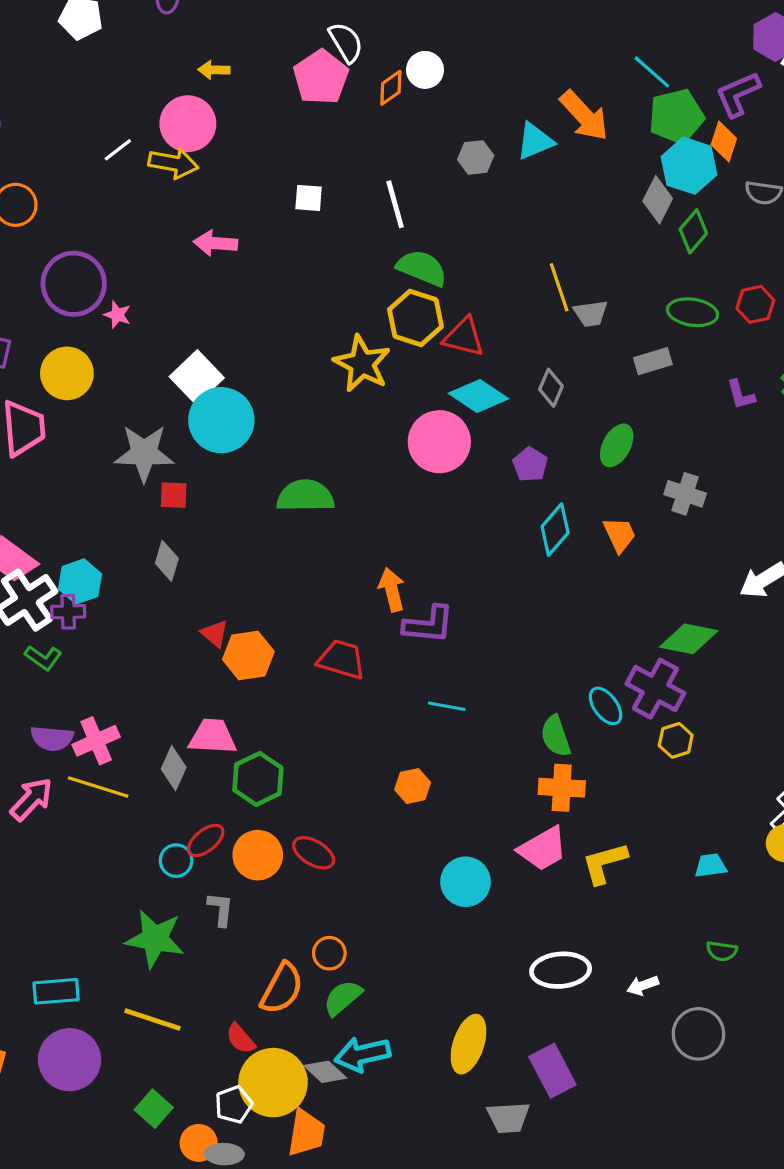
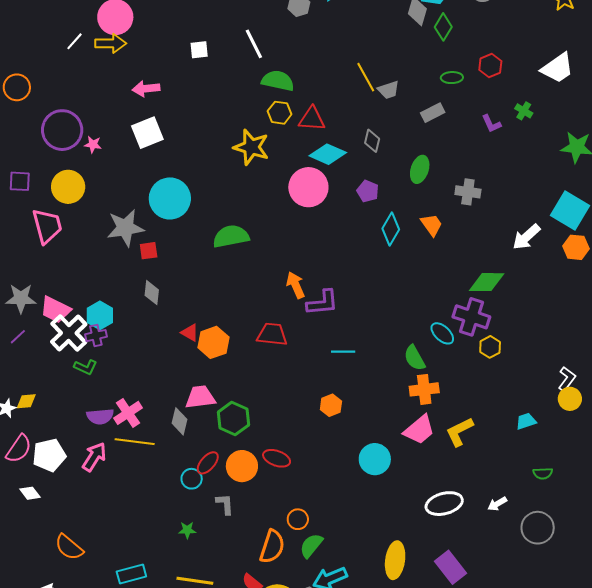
green ellipse: (692, 312) -> (452, 78), size x0.7
yellow hexagon: (415, 318) -> (280, 113), size x0.7
white square: (197, 377) -> (147, 133), moved, turned 32
green star: (155, 939) -> (187, 530), size x0.5

